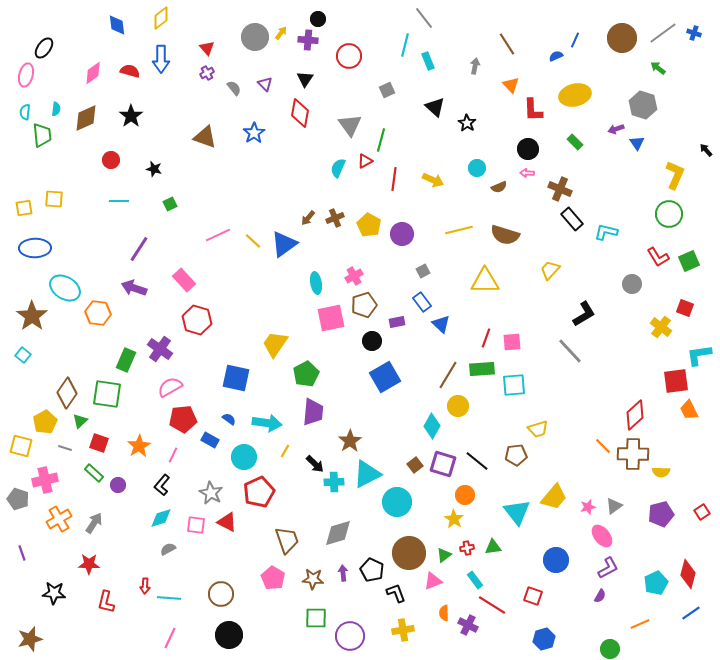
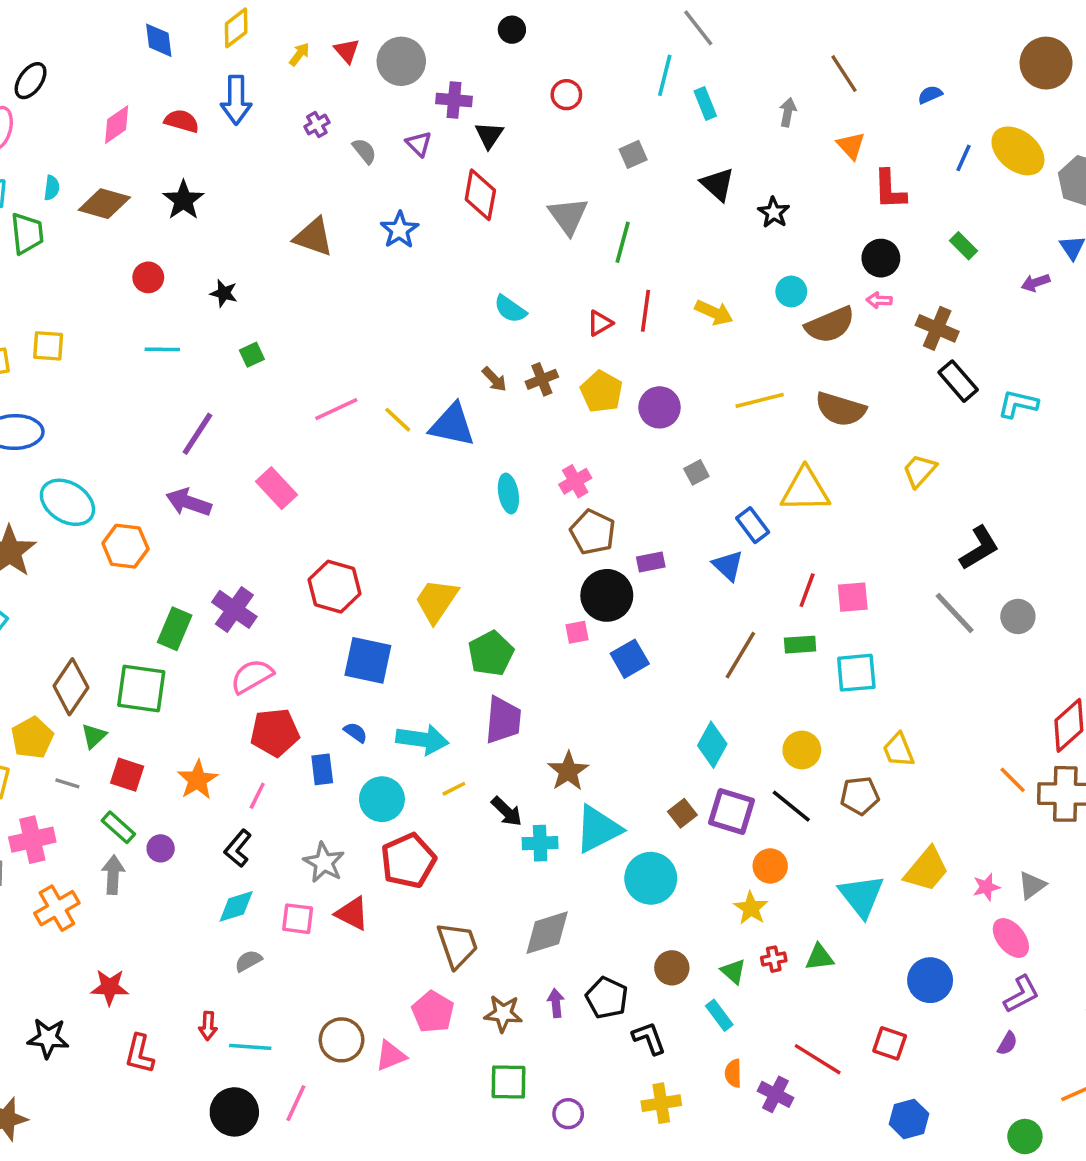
yellow arrow: (281, 33) -> (299, 54), moved
purple cross: (308, 40) -> (454, 100), moved
blue line: (575, 40) -> (963, 158), moved
red triangle: (207, 48) -> (347, 51), moved
red circle: (349, 56) -> (566, 95), size x0.7
yellow ellipse: (575, 95) -> (1018, 151), moved, turned 52
brown diamond: (86, 118) -> (104, 204), turned 40
purple arrow: (616, 129) -> (1035, 283), moved
red triangle: (365, 161) -> (600, 323), moved
cyan semicircle: (338, 168) -> (510, 309), moved, turned -78
brown semicircle: (499, 187) -> (830, 325), size x1.8
brown arrow: (308, 218) -> (494, 379), turned -84
blue triangle: (284, 244) -> (452, 425), turned 48
gray circle: (632, 284) -> (1018, 616), moved
blue rectangle: (422, 302) -> (753, 525), moved
brown pentagon: (364, 305) -> (593, 532), turned -30
pink square: (331, 318) -> (577, 632), moved, size x0.5
red hexagon: (197, 320) -> (334, 587), moved
black circle: (372, 341) -> (607, 595), size x1.5
green rectangle: (482, 369) -> (800, 645), size x0.7
blue square: (385, 377) -> (630, 659), size x0.7
yellow circle: (458, 406) -> (802, 750), moved
yellow trapezoid: (538, 429) -> (898, 750), turned 85
blue rectangle: (210, 440) -> (322, 769), turned 54
yellow line: (285, 451) -> (454, 789), turned 32
gray arrow: (94, 523) -> (113, 875), moved, turned -30
brown circle: (409, 553) -> (672, 968), size x0.6
green triangle: (444, 555) -> (733, 971), turned -42
cyan rectangle: (475, 580) -> (719, 1015), moved
pink triangle: (433, 581) -> (391, 1056), moved
black circle: (229, 635) -> (234, 1112), moved
purple circle: (350, 636) -> (568, 1114), size x0.6
pink line: (170, 638) -> (296, 1103), moved

